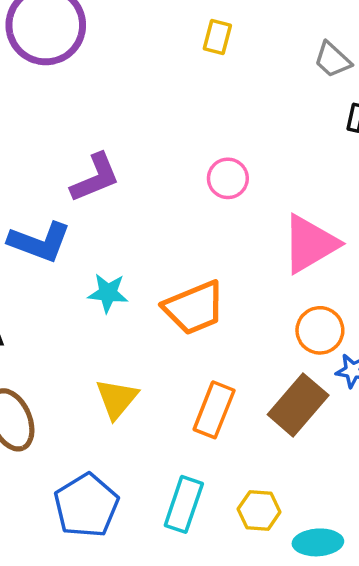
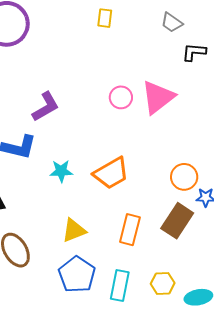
pink triangle: (310, 244) -> (158, 97), moved
yellow triangle: (117, 399) -> (74, 230), turned 36
blue pentagon: (86, 506) -> (77, 274), moved

